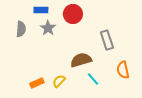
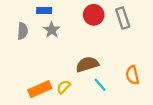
red circle: (73, 14) -> (94, 15), moved
gray rectangle: (107, 40) -> (123, 18), moved
orange rectangle: (37, 83) -> (40, 89), size x1.5

